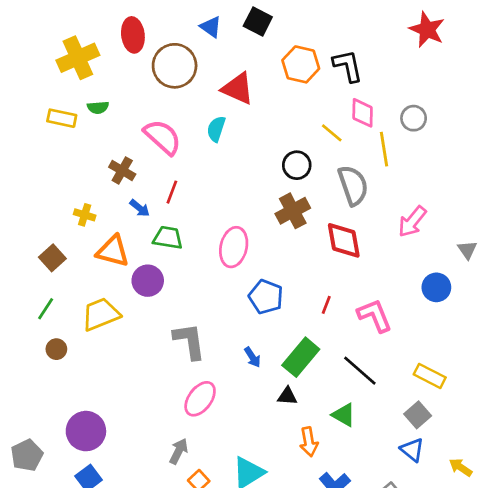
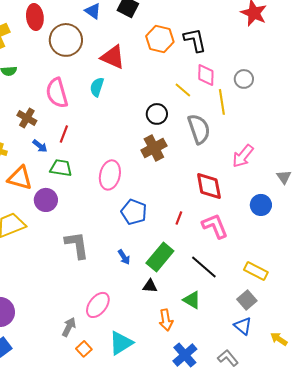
pink semicircle: (162, 137) -> (57, 93), turned -148
red diamond: (344, 240) -> (209, 186), moved
pink ellipse: (200, 399) -> (98, 305), moved

